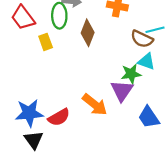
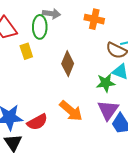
brown diamond: (88, 33) -> (68, 64), moved
purple triangle: (122, 91) -> (108, 110), moved

